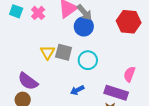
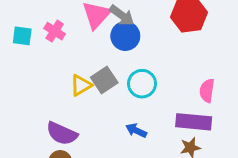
yellow triangle: (47, 52) -> (81, 85), turned 42
gray square: (64, 52) -> (104, 80), turned -36
blue arrow: (77, 90) -> (136, 131), turned 64

